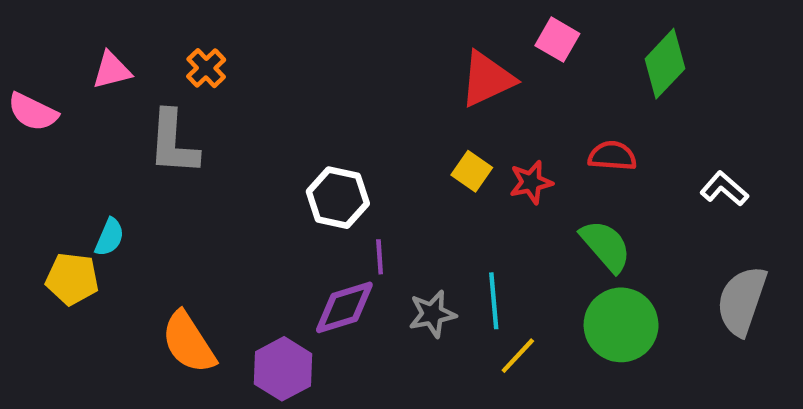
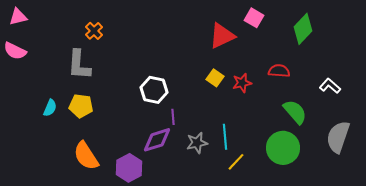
pink triangle: (112, 70) -> (18, 17), moved
green semicircle: (606, 246) -> (295, 112), moved
yellow pentagon: (72, 279) -> (81, 106), moved

